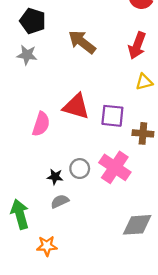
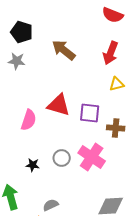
black star: (55, 177) -> (33, 165), moved
gray semicircle: (60, 201) -> (51, 205), moved

